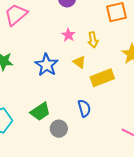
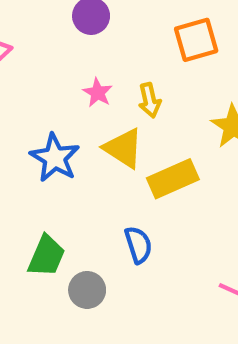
yellow triangle: (79, 62) -> (123, 148), size x1.5
green trapezoid: (40, 112) -> (46, 256), turned -30

